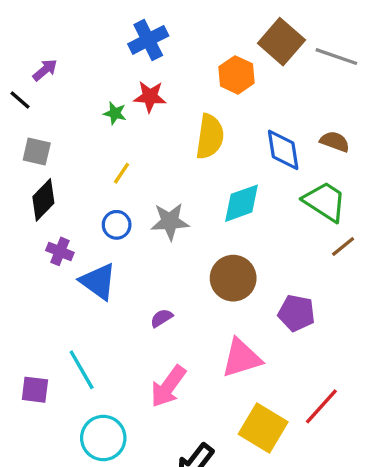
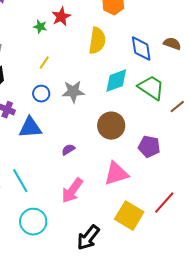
red star: (150, 97) -> (61, 17), turned -30
green trapezoid: (325, 202) -> (151, 88), moved
blue triangle: (98, 281) -> (30, 128), turned -40

